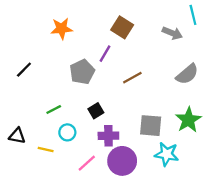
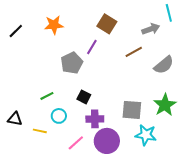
gray arrow: (172, 33) -> (151, 29), turned -42
black line: (24, 70) -> (16, 31), moved
brown line: (132, 78) -> (134, 52), moved
black square: (96, 111) -> (84, 97), turned -32

